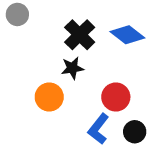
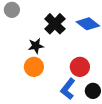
black star: (72, 68) -> (36, 46), moved

